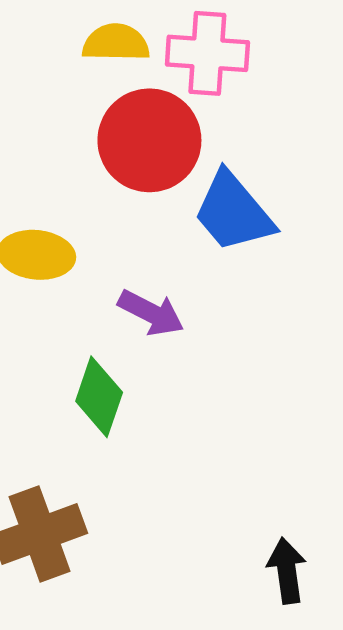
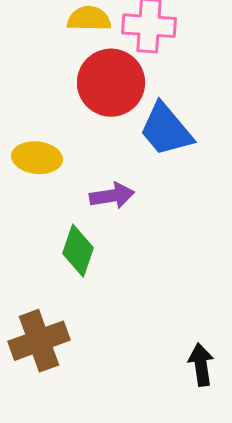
purple arrow: (151, 313) -> (112, 196), turned -36

